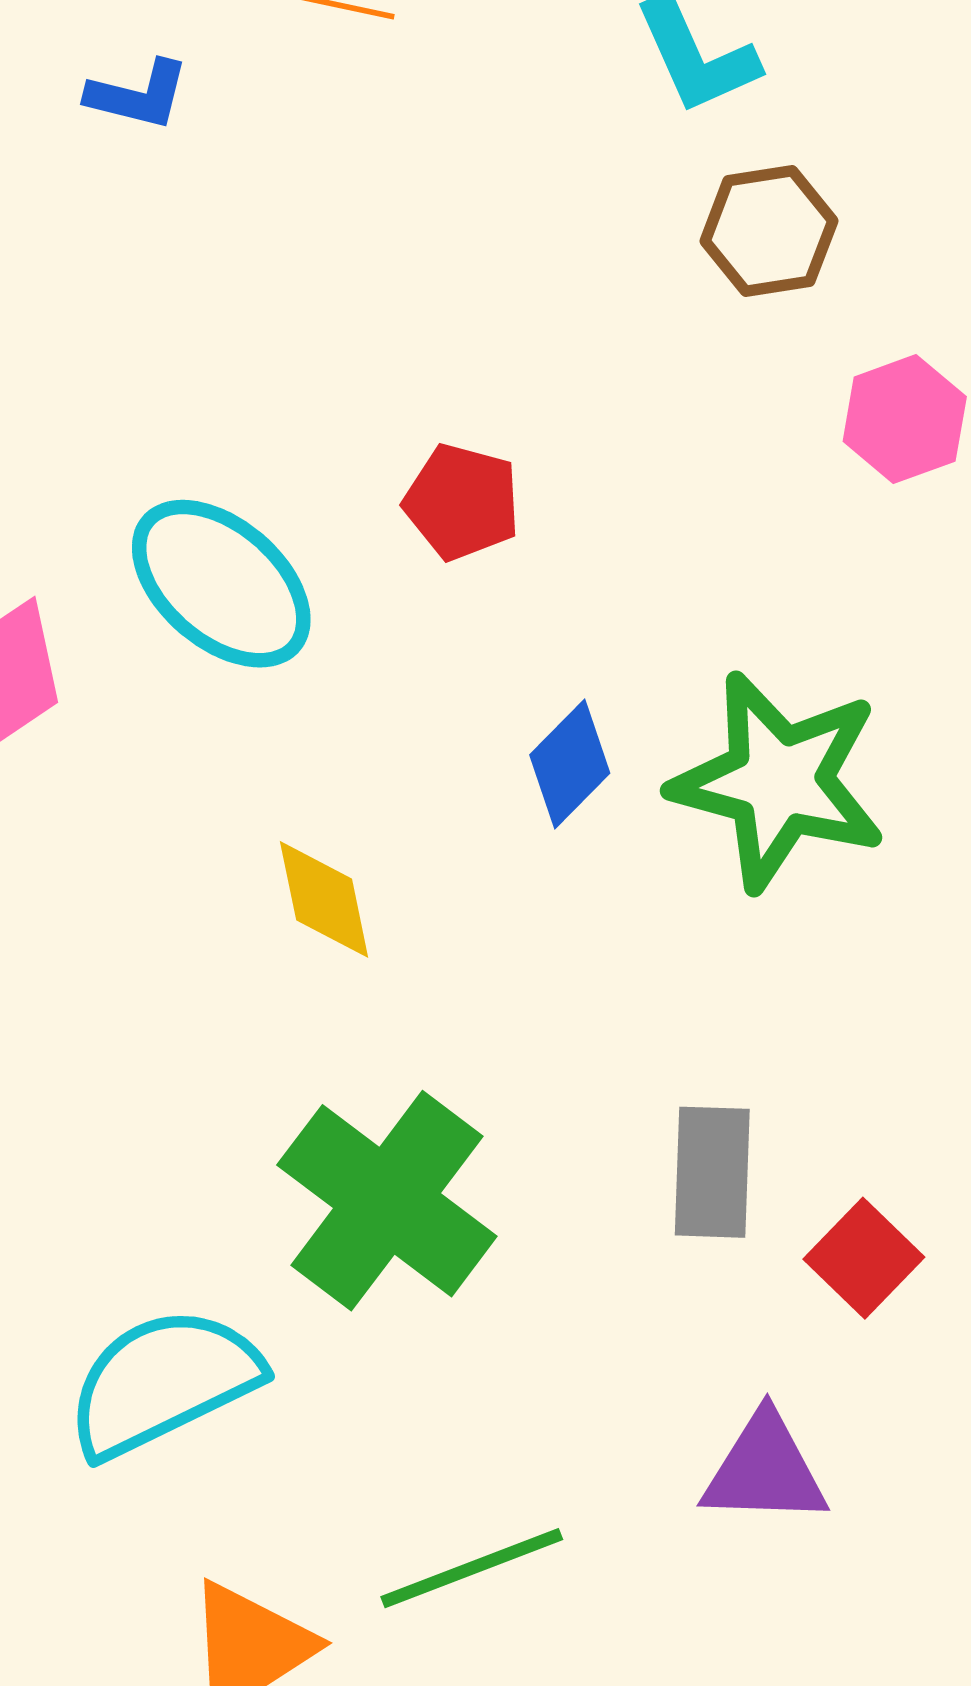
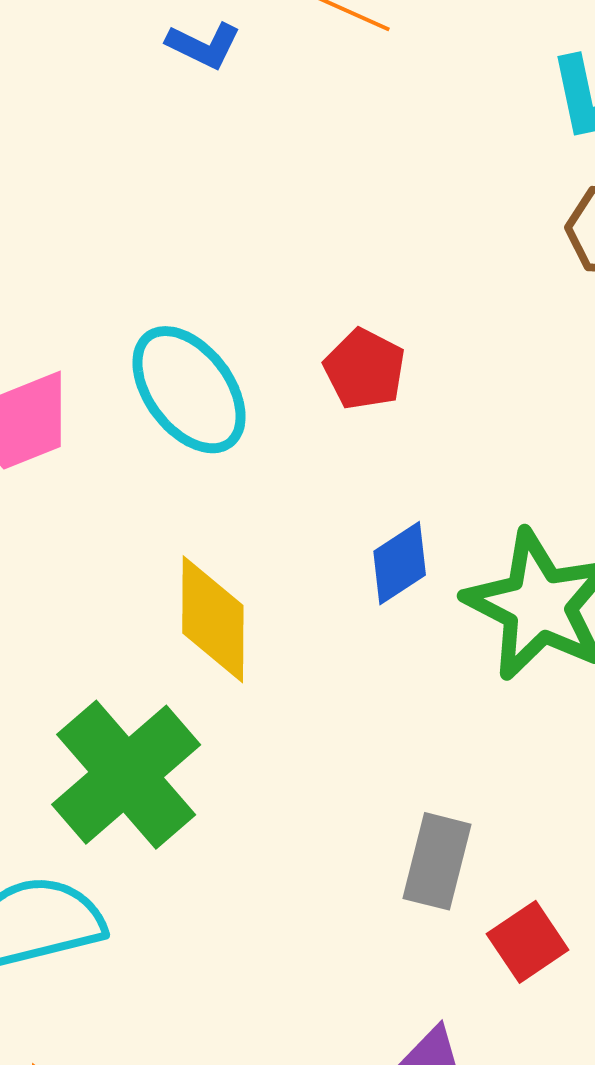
yellow diamond: (324, 899) -> (213, 619), size x1.4
green cross: (387, 1201) -> (126, 775), moved

